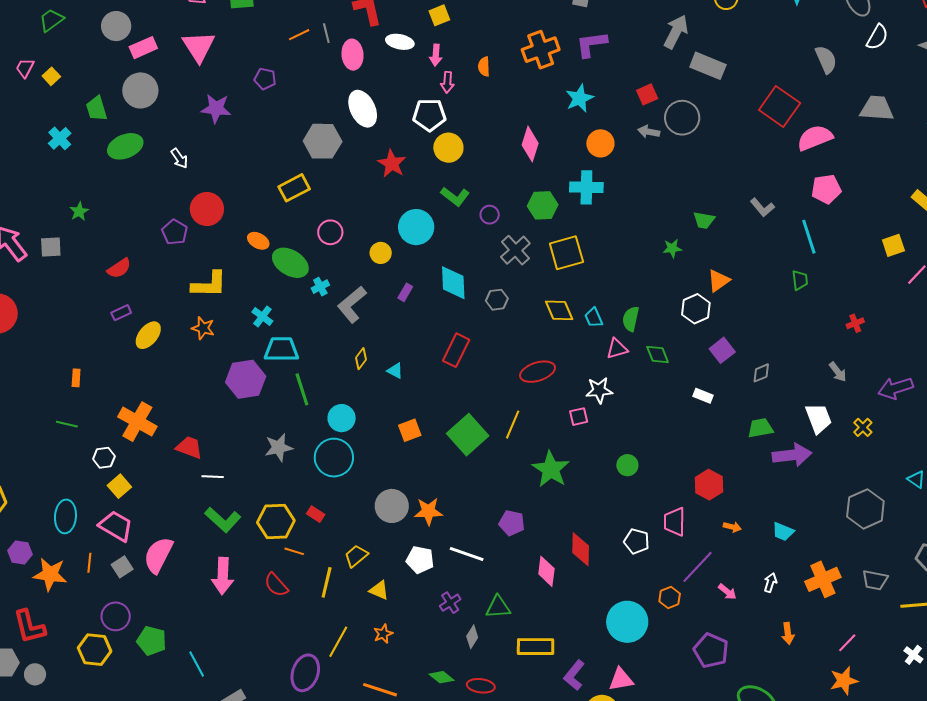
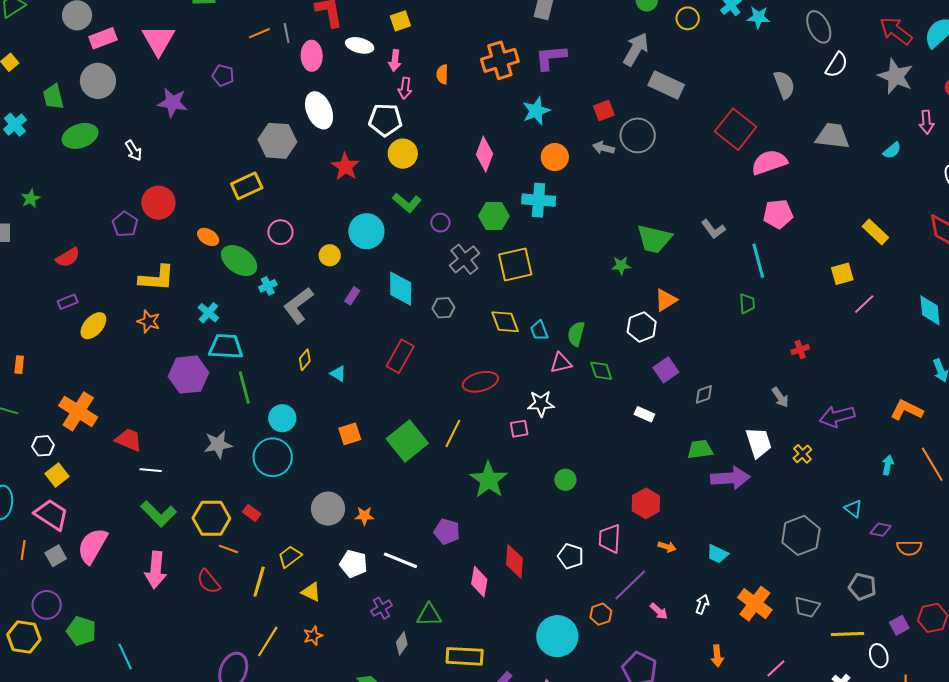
green trapezoid: (704, 220) -> (654, 239), size x1.6
orange star: (428, 511) -> (364, 516), size x0.7
orange cross: (823, 579) -> (755, 604), turned -32

